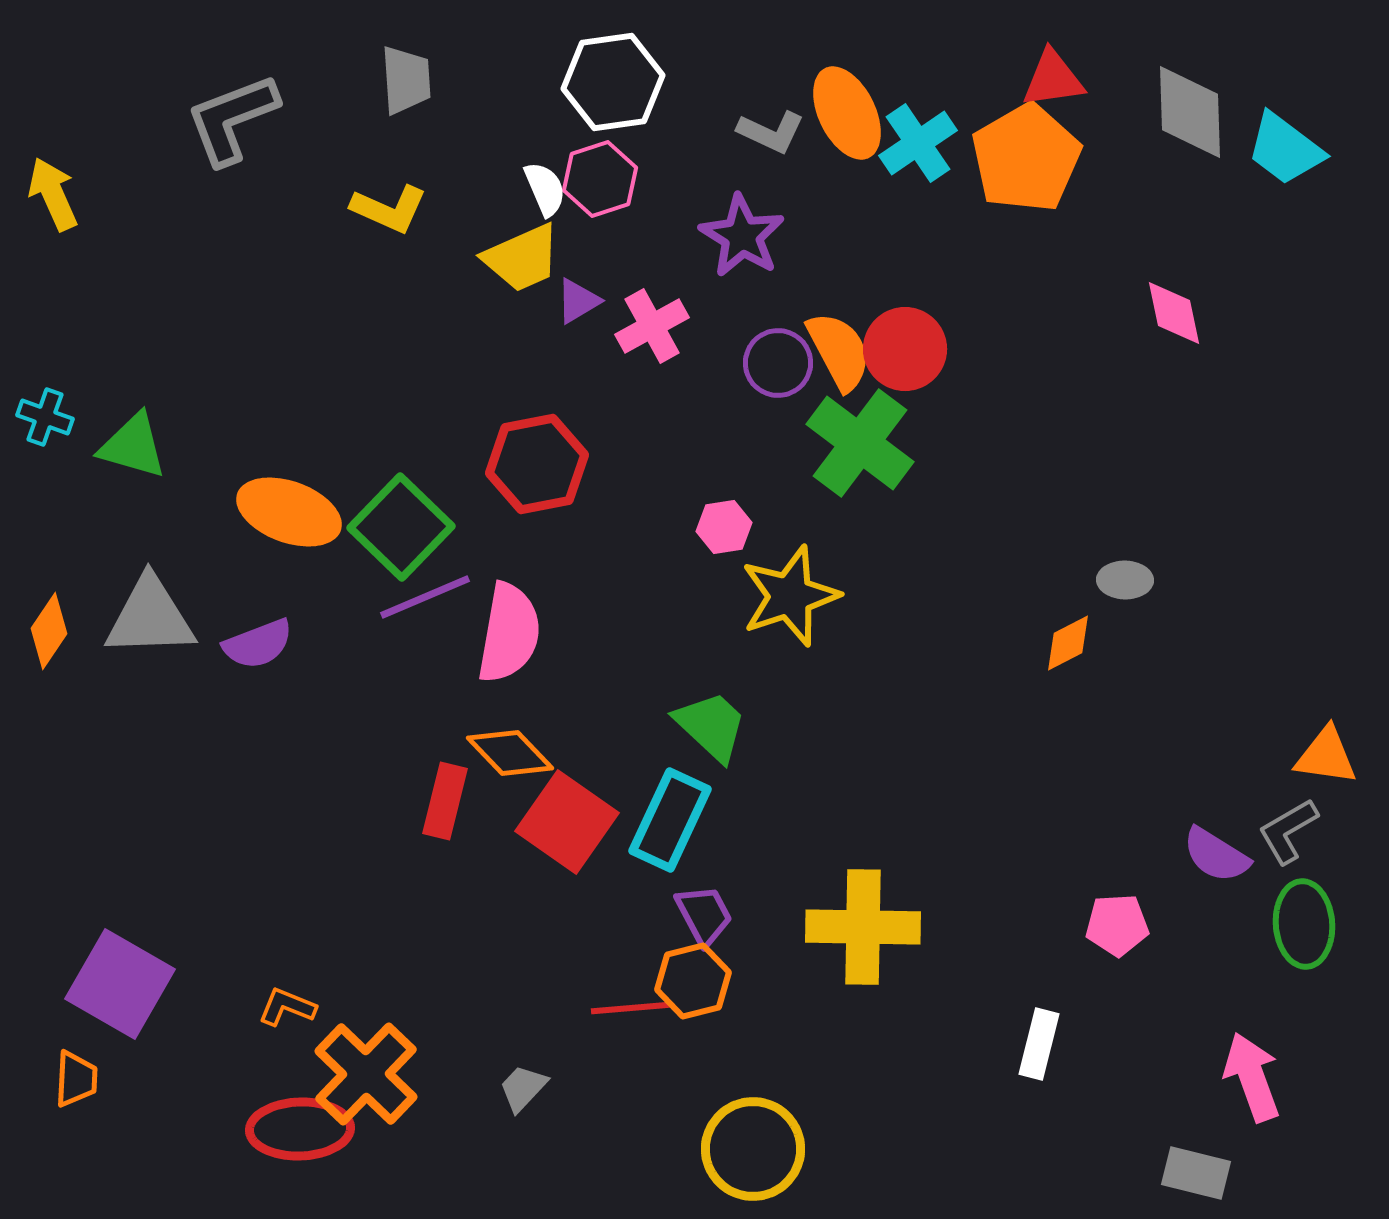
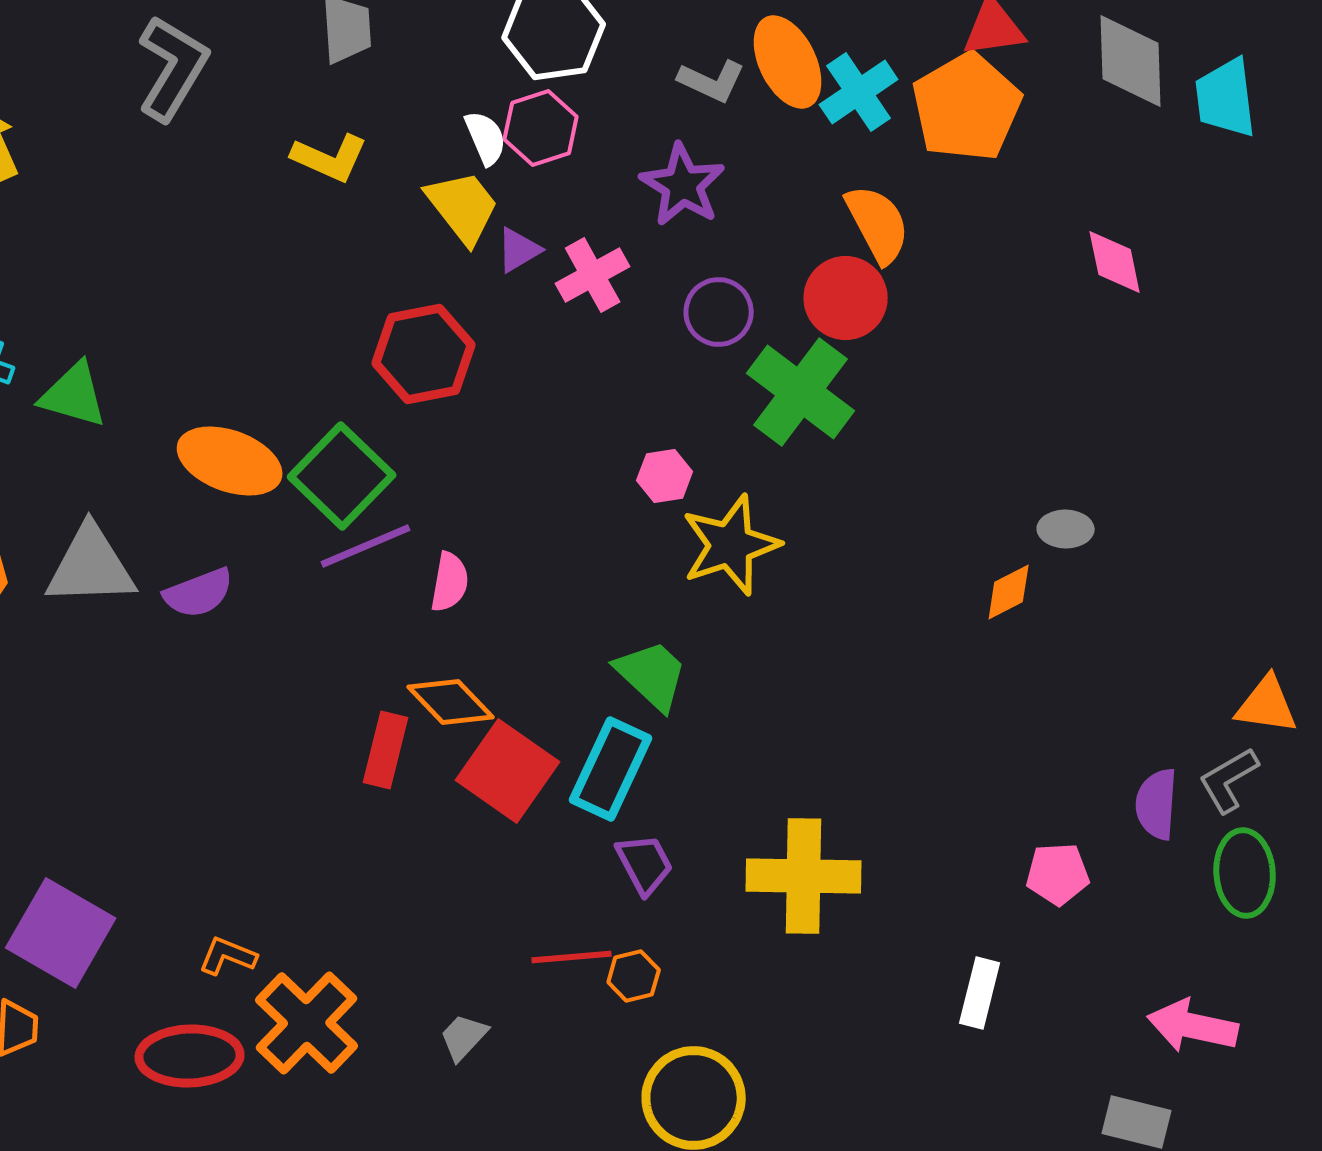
gray L-shape: (232, 119) -> (173, 68), turned 142
cyan trapezoid: (1285, 149) -> (1226, 98), turned 46
yellow trapezoid: (522, 258) -> (463, 207), turned -104
orange semicircle: (839, 351) -> (878, 224), moved
red hexagon: (537, 464) -> (424, 354), moved
pink semicircle: (509, 633) -> (450, 582), size x0.6
purple semicircle: (1216, 855) -> (1157, 804), turned 62
orange hexagon: (693, 981) -> (634, 976), moved, size x0.7
pink arrow: (1252, 1077) -> (1193, 1026), turned -58
red ellipse: (300, 1129) -> (190, 1056), moved

